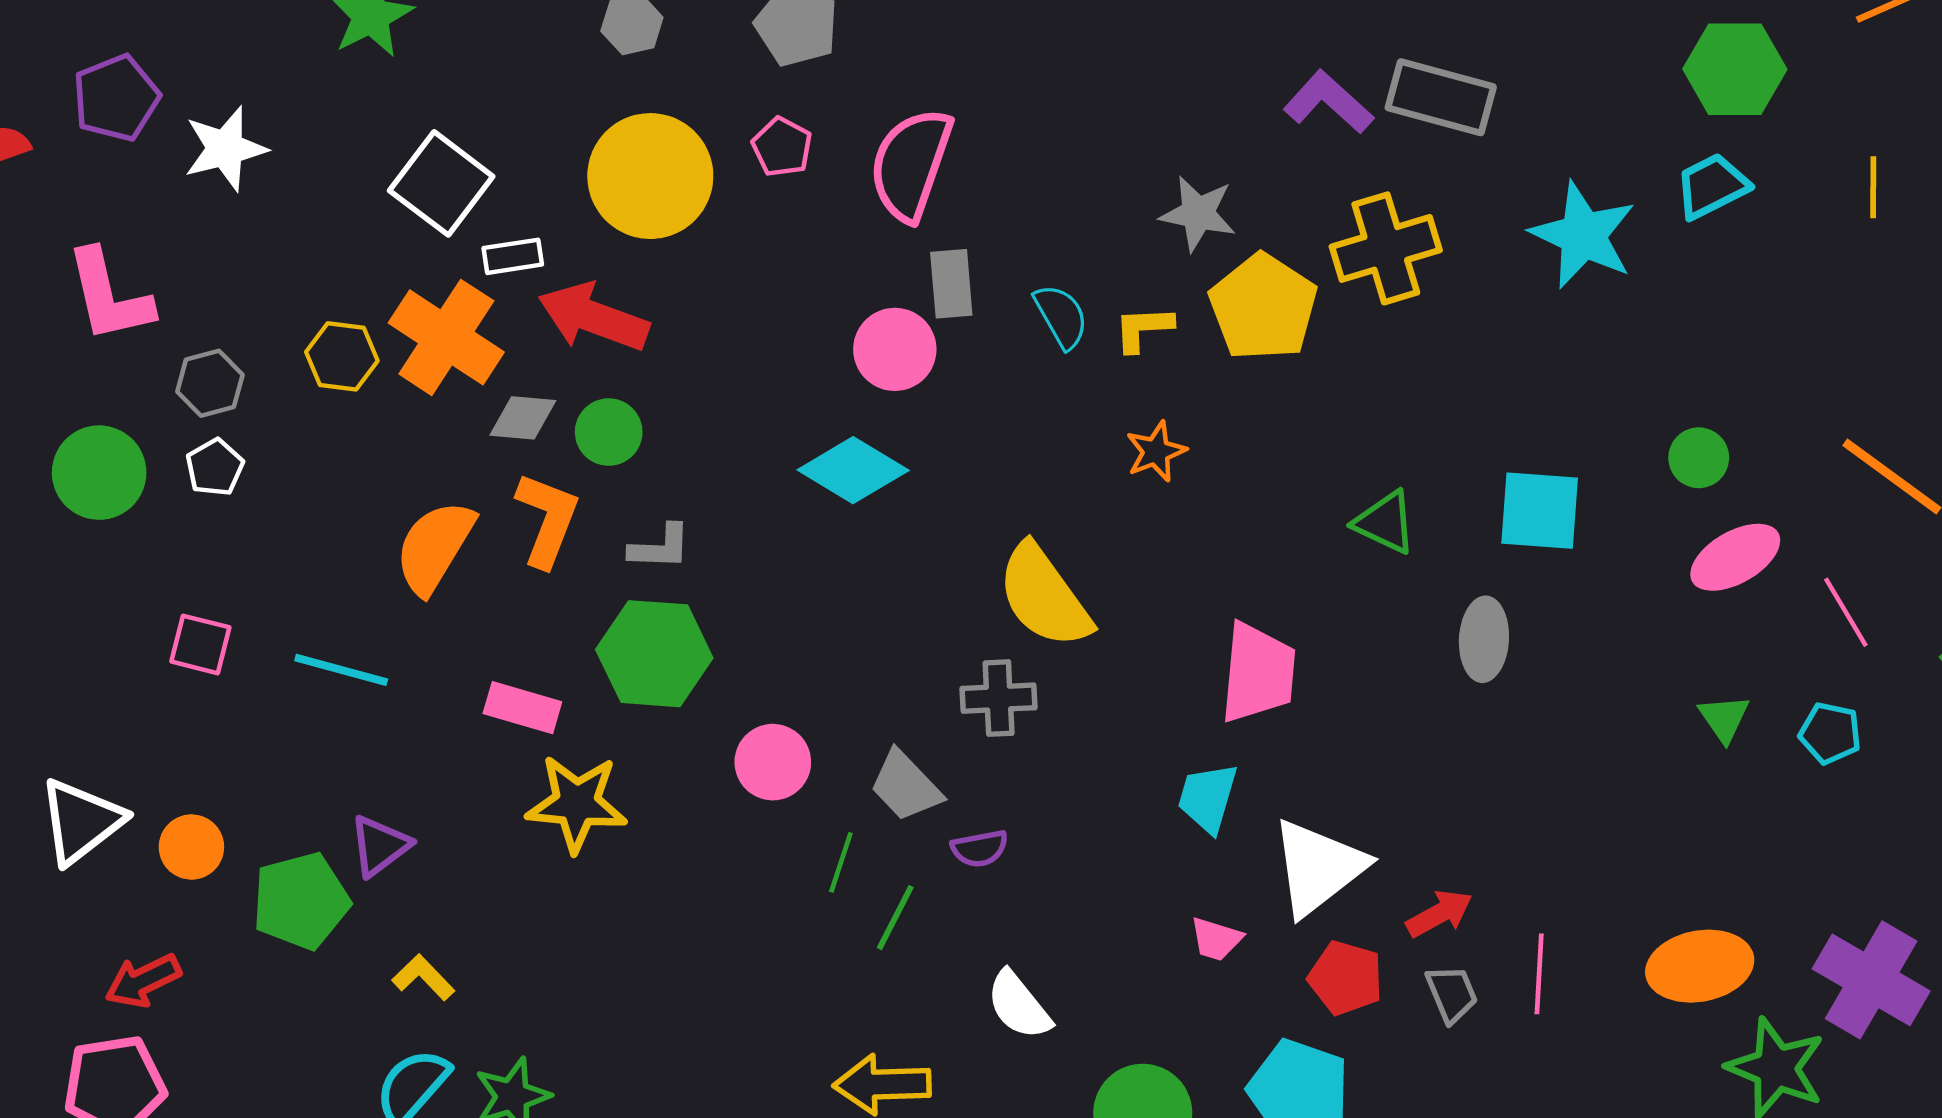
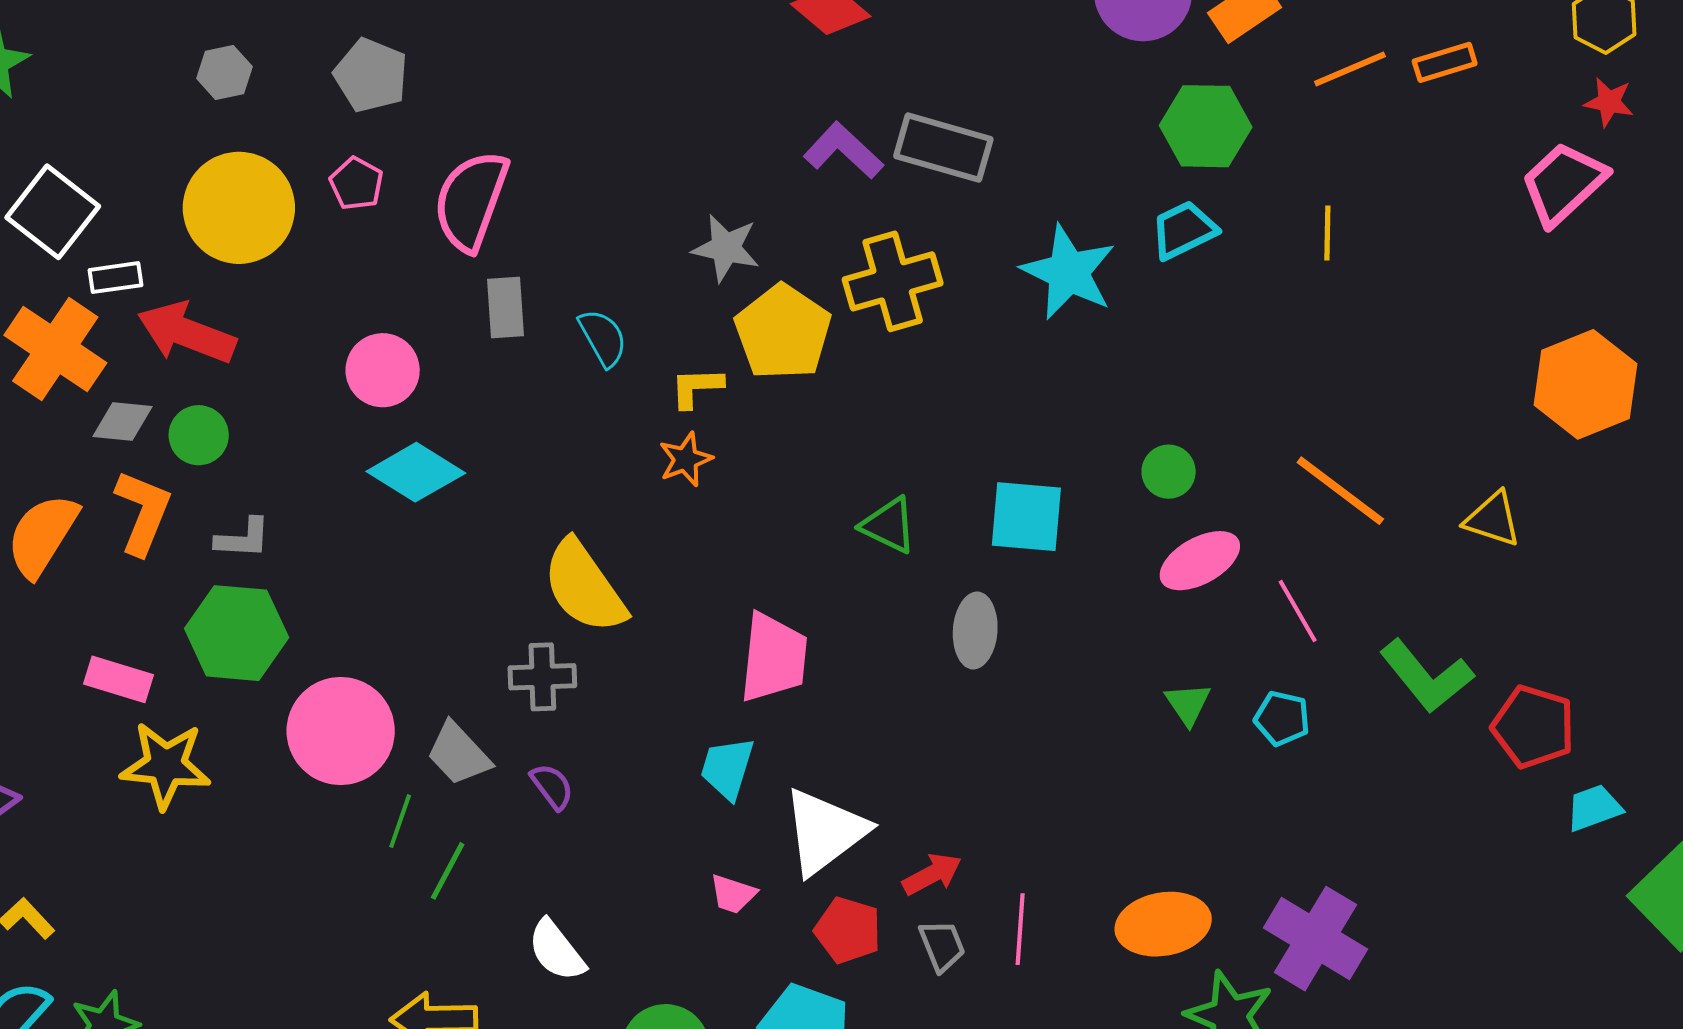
yellow L-shape: (1143, 329) -> (697, 387), moved
pink circle: (895, 349) -> (383, 370), moved
pink circle: (773, 762) -> (341, 731), size x1.6
purple semicircle: (980, 848) -> (552, 786), moved, turned -117

